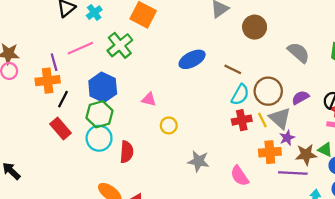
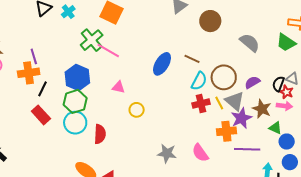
pink line: (80, 48) -> (108, 50), moved, turned 55
blue ellipse: (192, 59) -> (162, 64), moved, turned -30
purple star: (287, 138) -> (241, 118), size x1.5
brown star: (306, 155) -> (262, 109), moved, turned 30
gray star: (198, 161) -> (167, 153), moved

